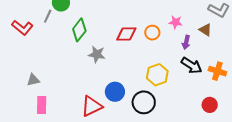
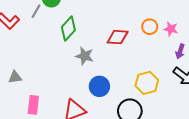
orange circle: (152, 33) -> (150, 27), moved
blue circle: (115, 92) -> (99, 86), moved
pink rectangle: (42, 105) -> (33, 105), moved

